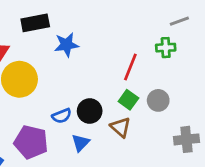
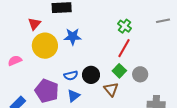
blue star: (66, 45) -> (73, 37), moved
green cross: (166, 48) -> (124, 26), moved, turned 32
blue triangle: (81, 143) -> (74, 96), moved

